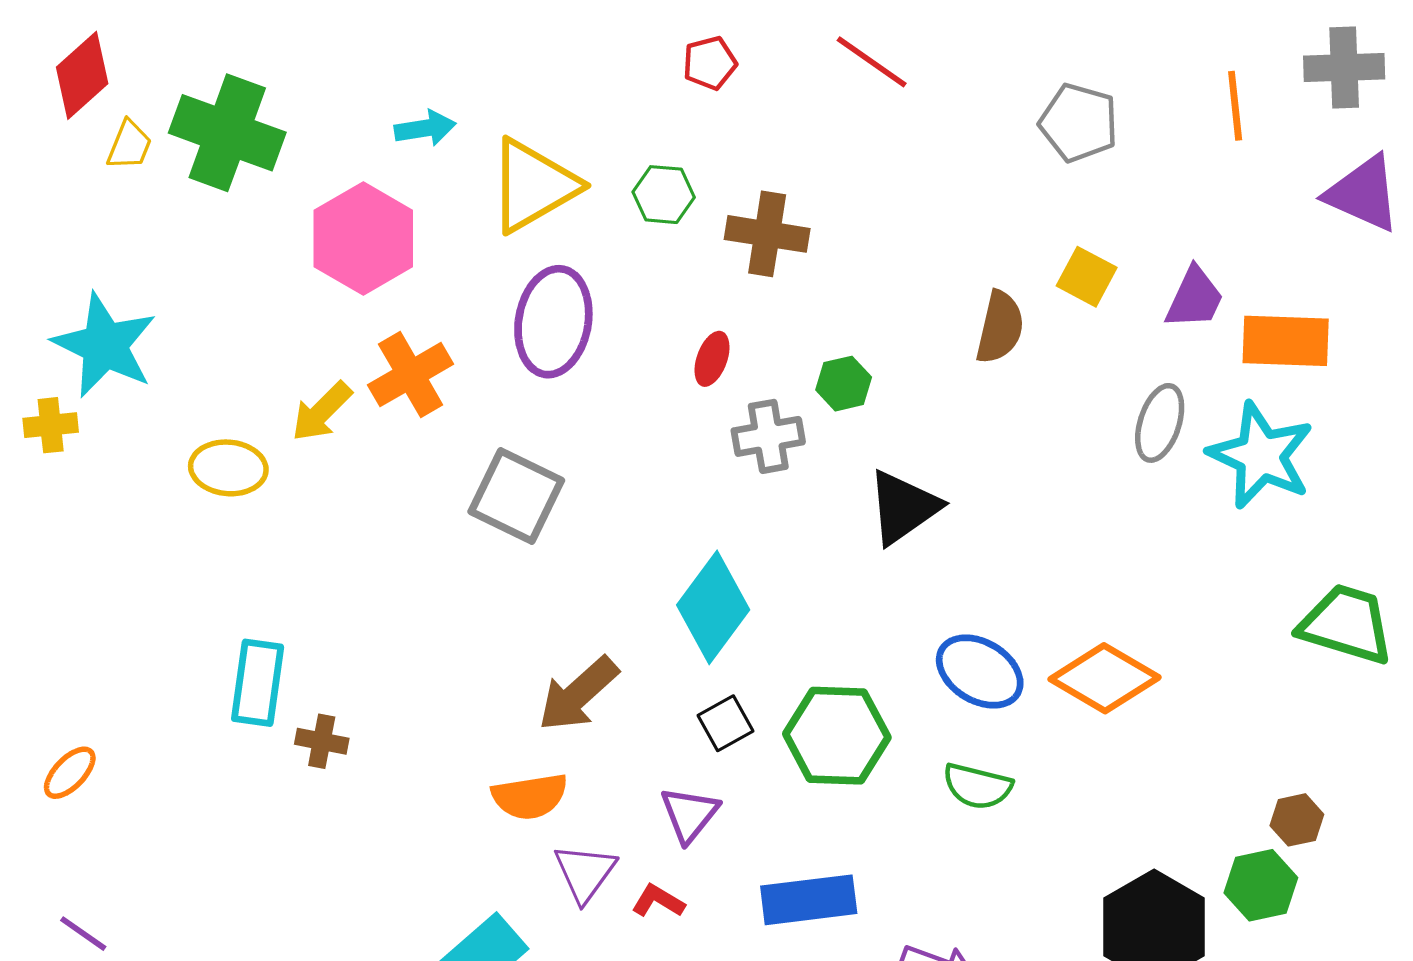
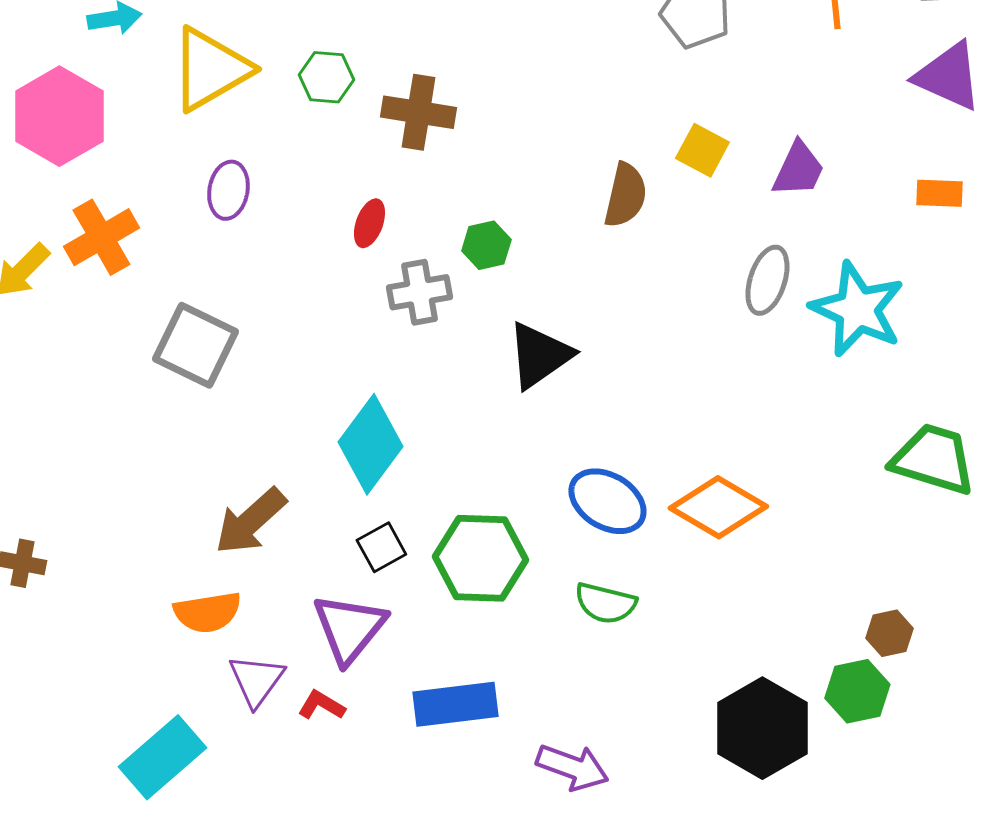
purple ellipse: (553, 322) -> (228, 190), size x0.6
orange rectangle: (1286, 341) -> (939, 193), moved, size x0.6
purple triangle: (690, 814) -> (349, 628), size x1.4

